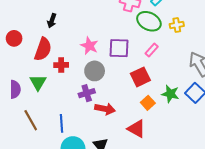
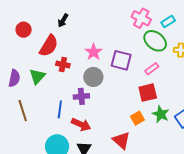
red square: (140, 77) -> (148, 93), moved
red arrow: (105, 109) -> (81, 124), moved
blue line: (61, 123) -> (60, 109), moved

